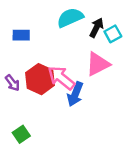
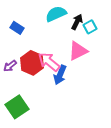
blue rectangle: (21, 35) -> (17, 28), turned 32
purple arrow: (12, 83) -> (10, 66), turned 88
green square: (21, 134) -> (17, 107), size x1.6

